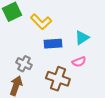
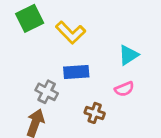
blue rectangle: (53, 44) -> (76, 72), moved
brown cross: (58, 79) -> (95, 113), size x0.6

